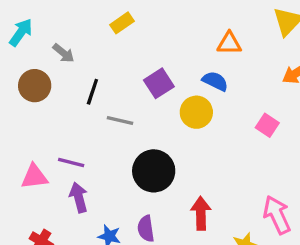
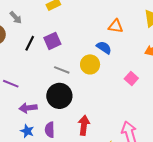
purple square: (159, 83) -> (52, 41), moved
gray line: (120, 121) -> (62, 70), moved
purple arrow: (79, 197) -> (28, 108), moved, turned -90

